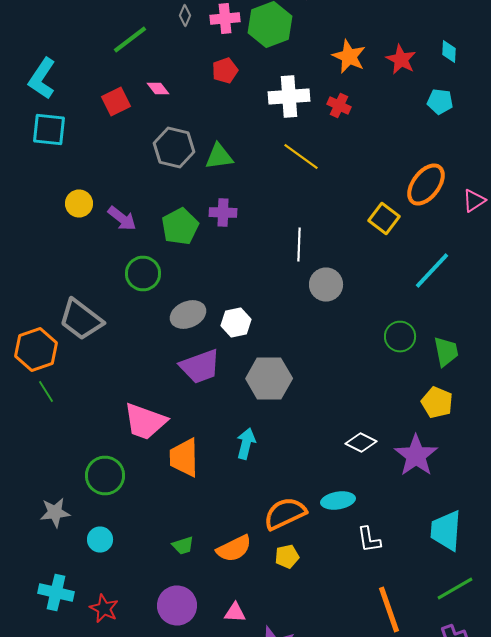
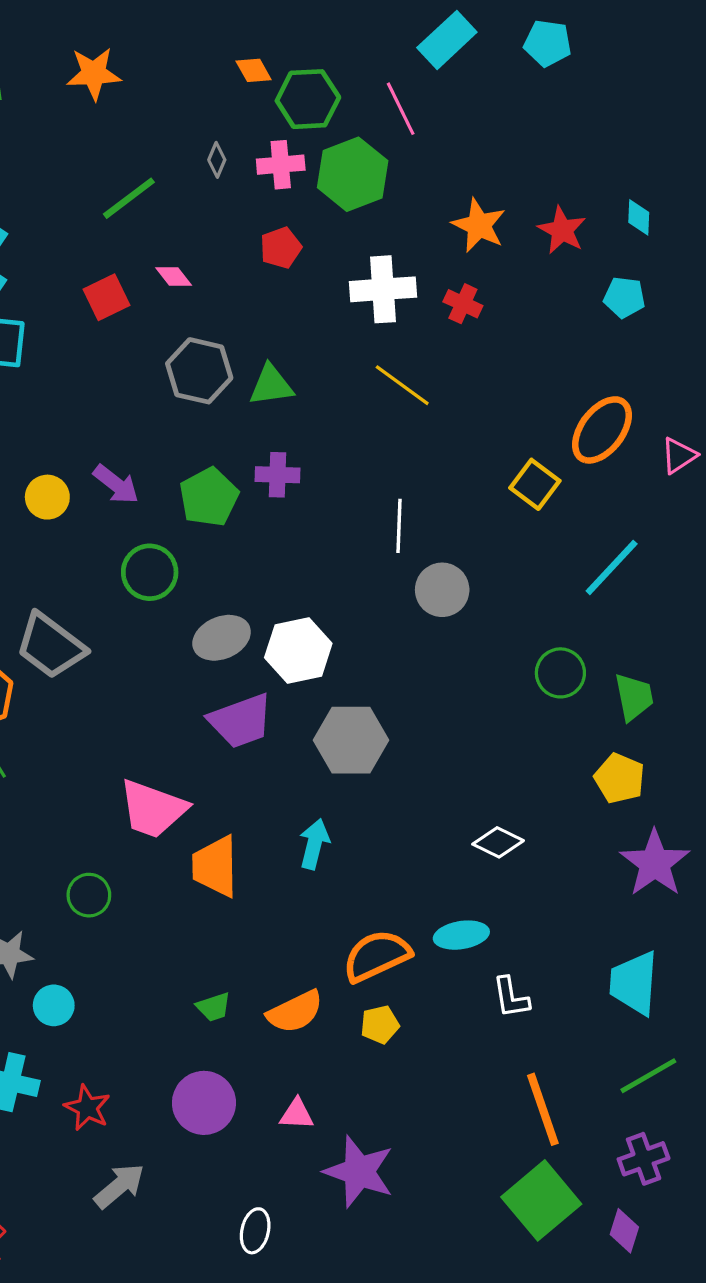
yellow circle: (79, 204) -> (47, 497), moved
white hexagon: (236, 322) -> (298, 651), size x1.4
purple star: (416, 456) -> (655, 863), moved
green circle: (105, 476) -> (89, 895), size x0.7
cyan circle: (100, 540) -> (54, 1005), moved

